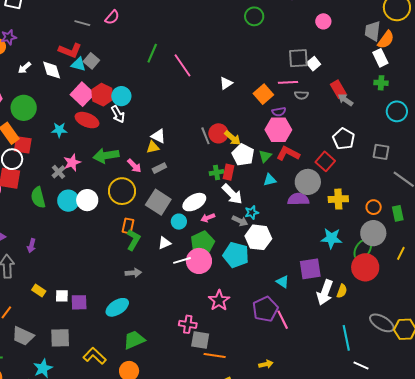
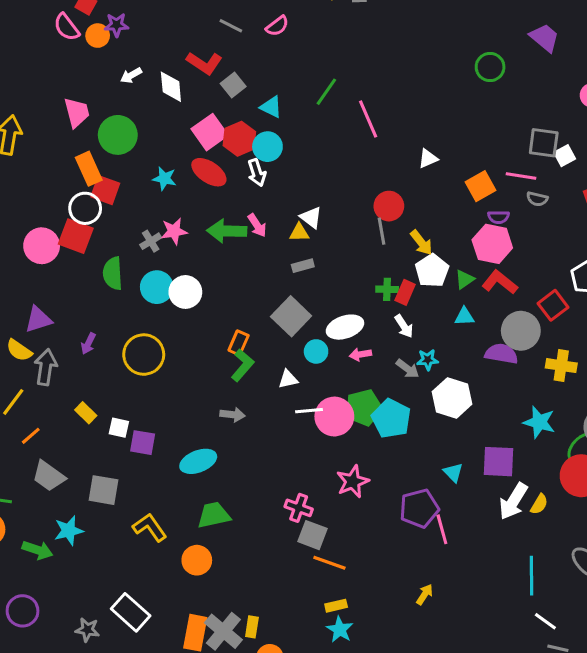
cyan triangle: (78, 64) -> (271, 107), moved
red circle: (218, 133) -> (389, 206), moved
pink arrow: (134, 166) -> (257, 225), moved
yellow circle: (122, 191) -> (144, 355), moved
white arrow: (232, 194) -> (404, 326), size x0.7
white hexagon: (258, 237) -> (452, 398), moved
green pentagon: (202, 243) -> (364, 408), moved
yellow arrow: (266, 364) -> (425, 594), moved, turned -56

